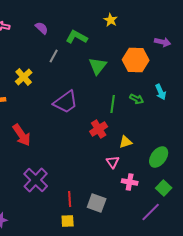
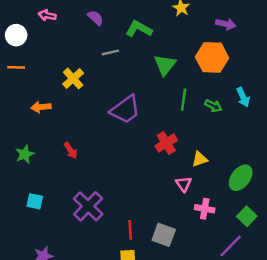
purple arrow: (163, 42) -> (226, 24), moved
gray line: (54, 56) -> (110, 52), turned 48
green line: (113, 104) -> (184, 100), moved
red arrow: (22, 135) -> (71, 150), size x0.6

